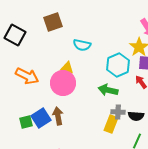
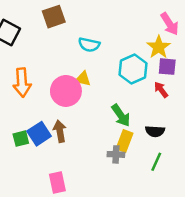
yellow triangle: (67, 68) -> (83, 79), moved
orange arrow: (27, 76) -> (22, 82), turned 60
green arrow: (108, 90) -> (121, 115), moved, turned -138
gray cross: (118, 112) -> (116, 154), moved

